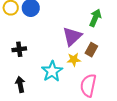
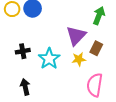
cyan star: (52, 71) -> (49, 59), moved

